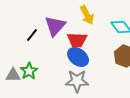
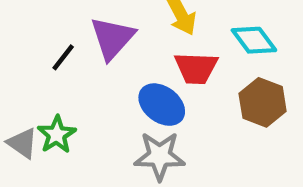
red trapezoid: (77, 40) -> (196, 68), moved
gray triangle: (13, 75) -> (22, 143), turned 35

